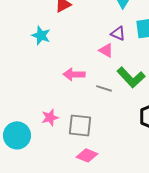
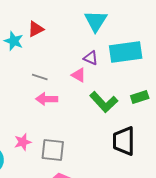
cyan star: (41, 35) -> (14, 41), moved
gray line: (104, 88) -> (40, 77), moved

